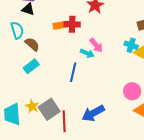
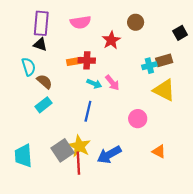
cyan cross: (131, 45) -> (149, 66), moved, turned -32
cyan arrow: (87, 53) -> (94, 84), moved
pink circle: (132, 91) -> (138, 119), moved
yellow star: (32, 106) -> (79, 146), moved, size x1.5

